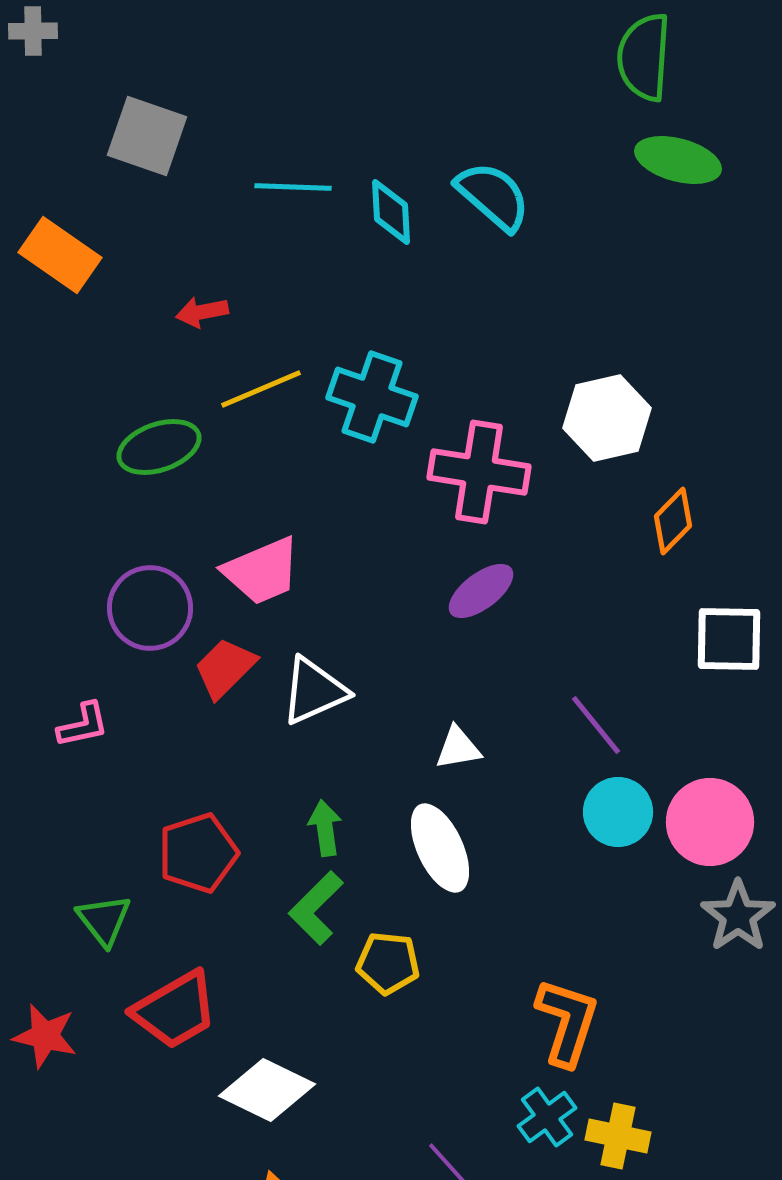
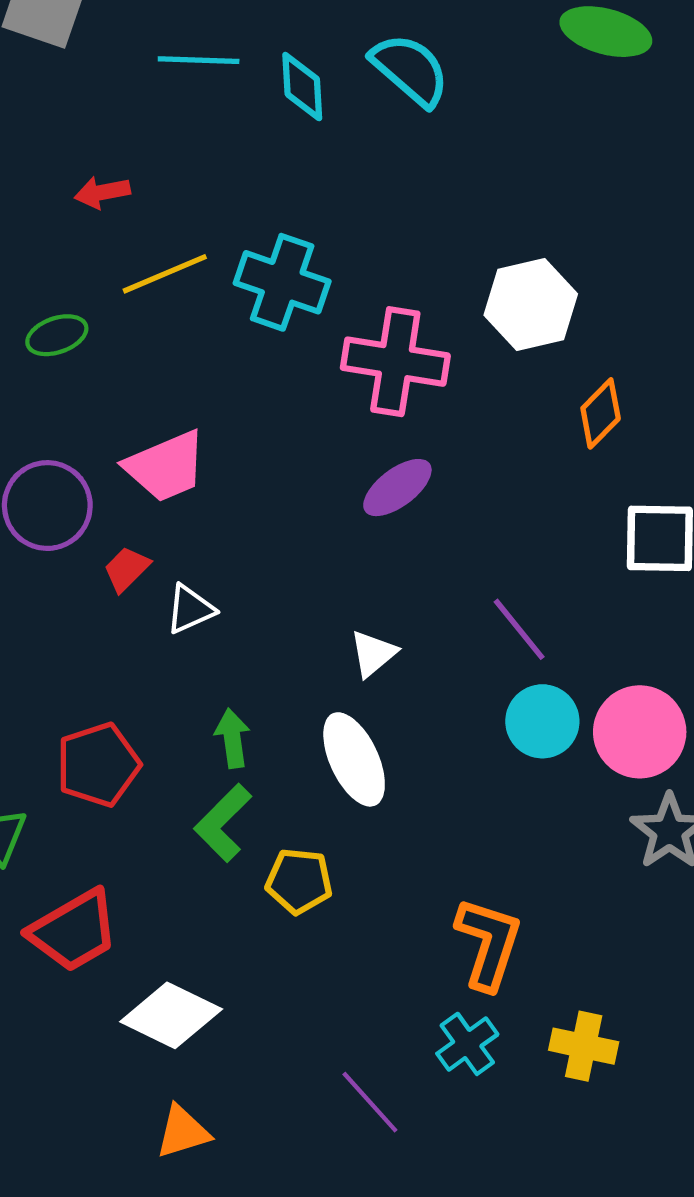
green ellipse: (159, 447) -> (57, 335), size x0.7
red trapezoid: (225, 668) -> (127, 569), size x0.7
white triangle: (314, 691) -> (190, 609), moved, size x0.7
white triangle: (458, 748) -> (373, 654), turned -30
yellow cross: (618, 1136) -> (584, 1046), moved

